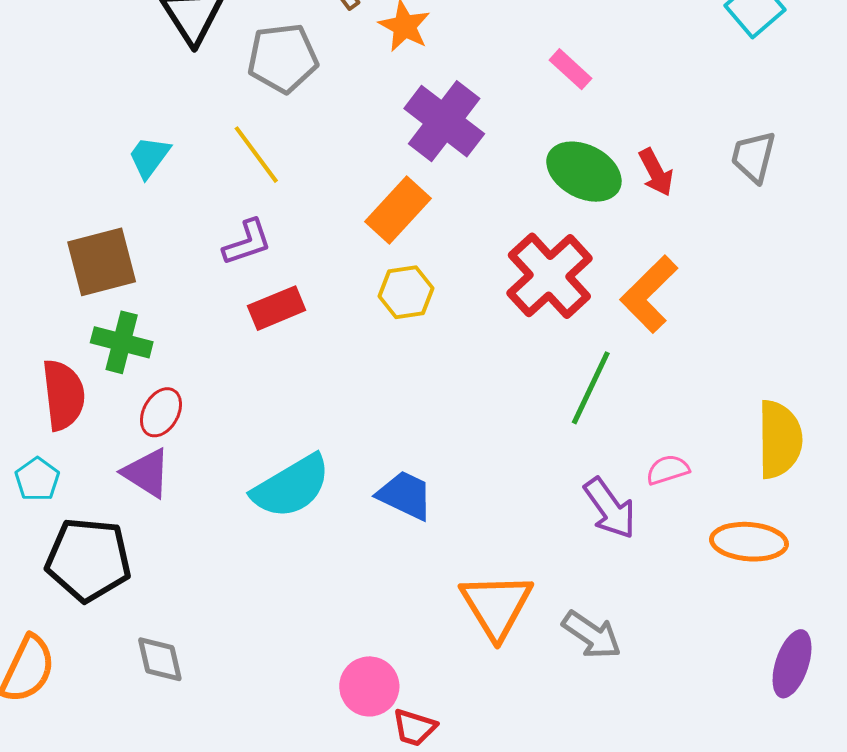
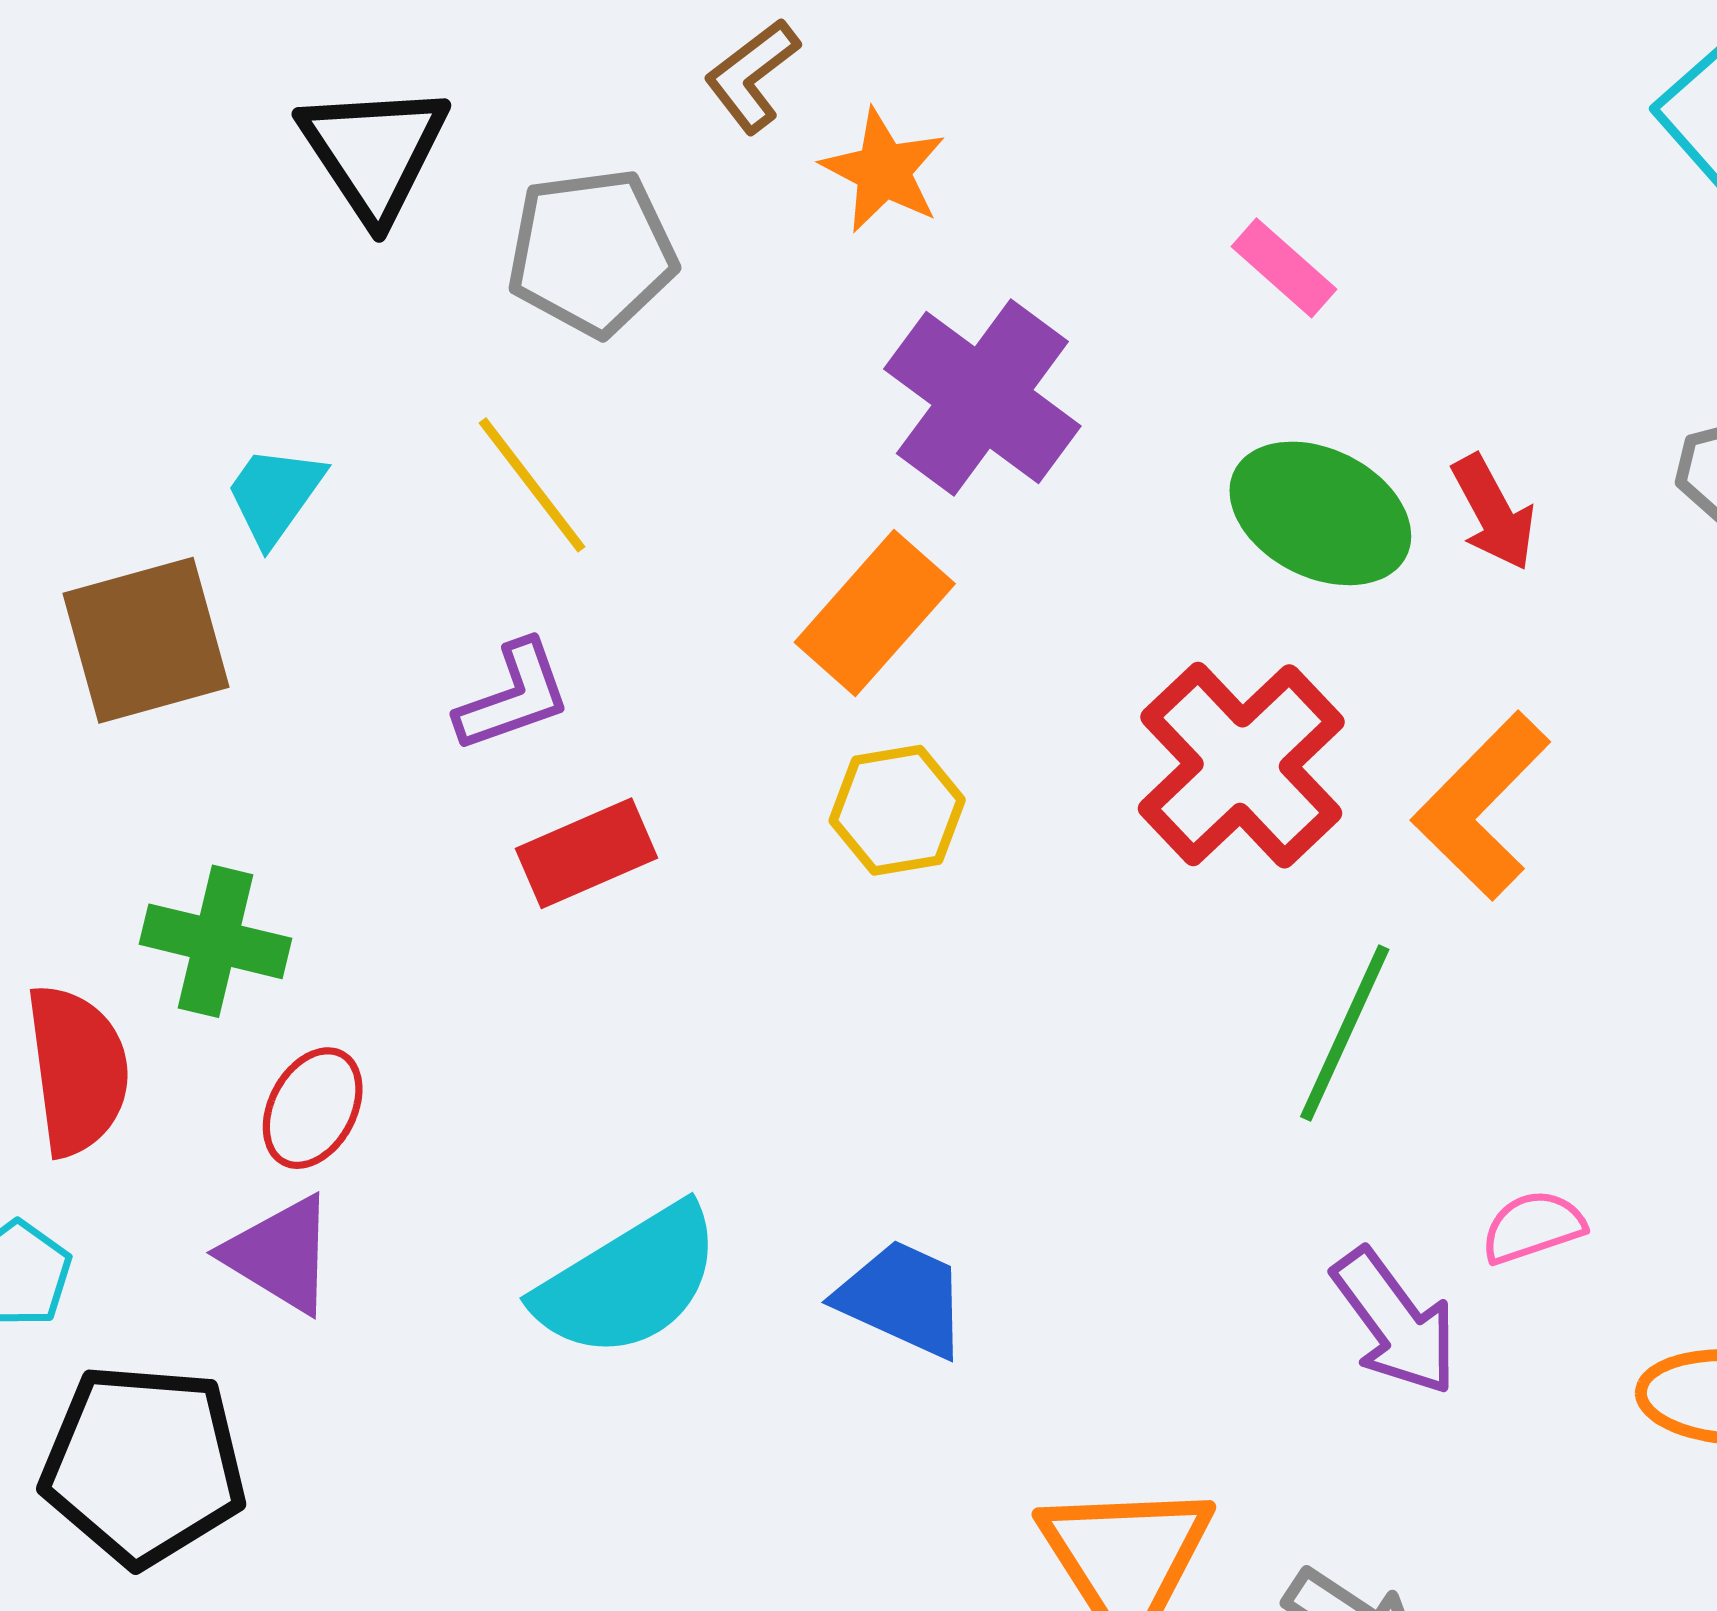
brown square: (102, 262) -> (146, 640), moved

